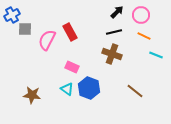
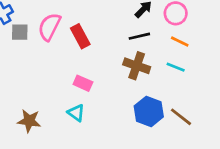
pink semicircle: (47, 40) -> (49, 27), moved
cyan line: (156, 55) -> (176, 67), moved
blue hexagon: (89, 88) -> (149, 111), moved
brown line: (135, 91) -> (181, 117), moved

